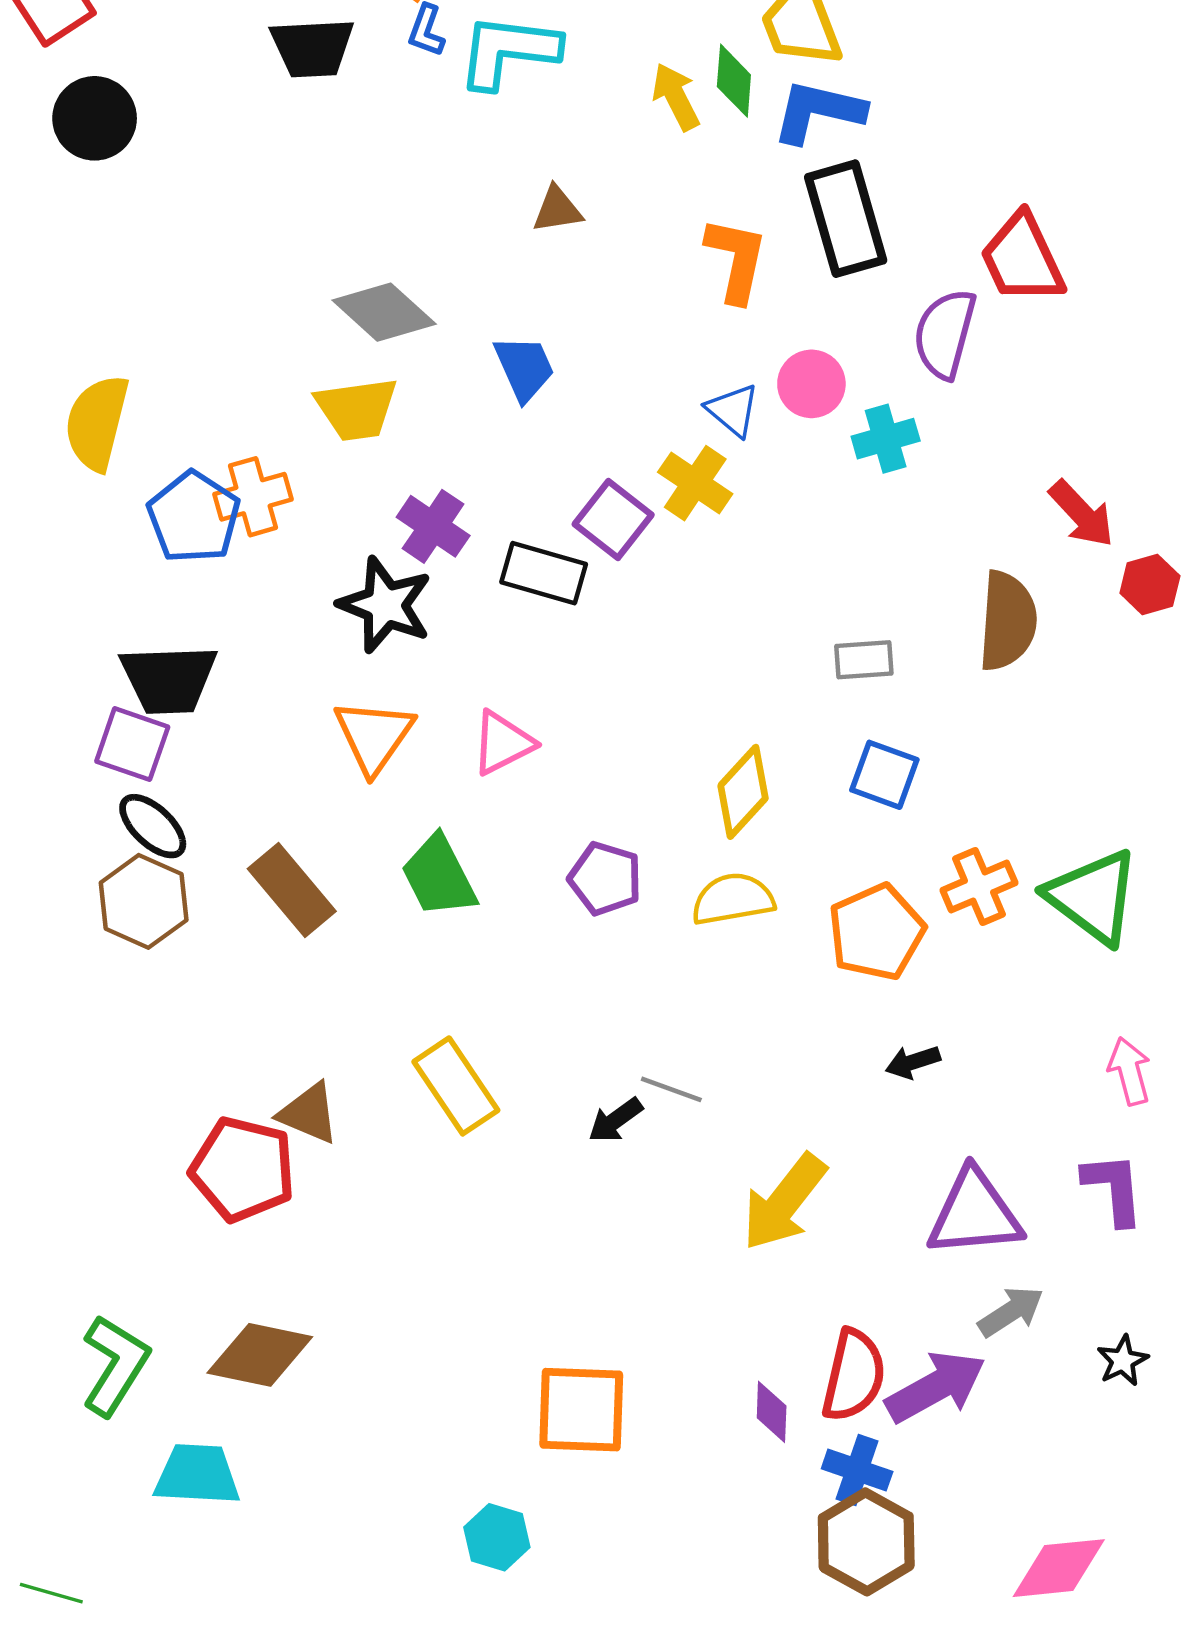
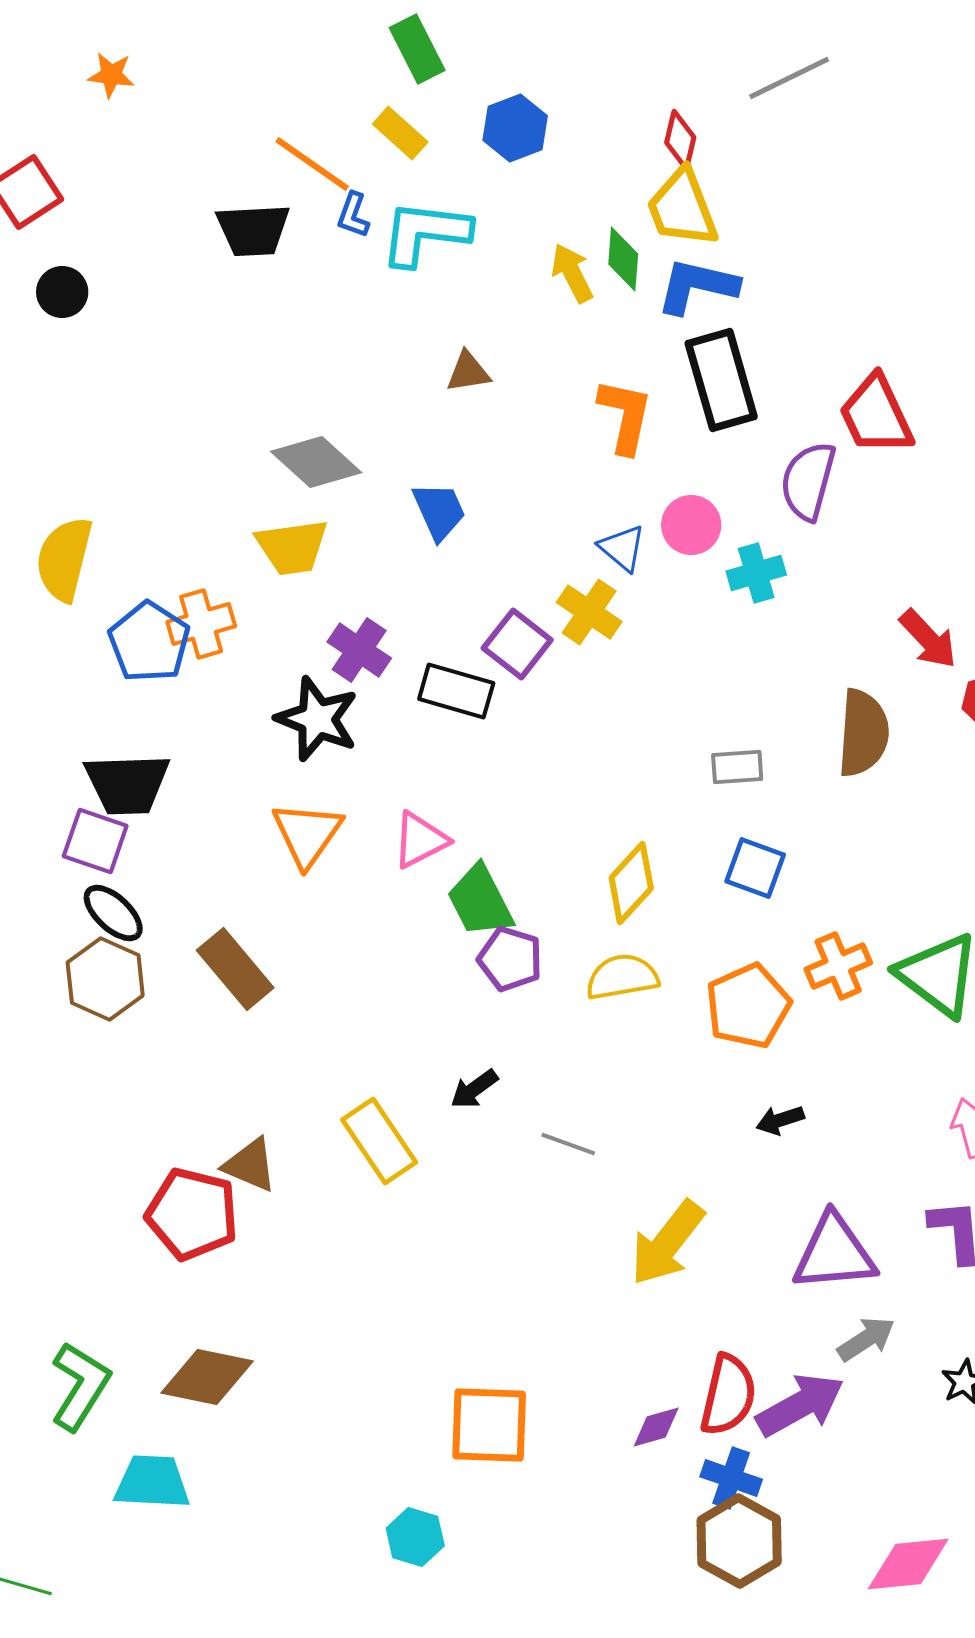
black circle: (95, 118) -> (62, 292), size x0.7
green trapezoid: (439, 876) -> (480, 901), moved
black arrow: (615, 1120) -> (474, 1089), moved
purple diamond: (772, 1412) -> (656, 1427), turned 72

